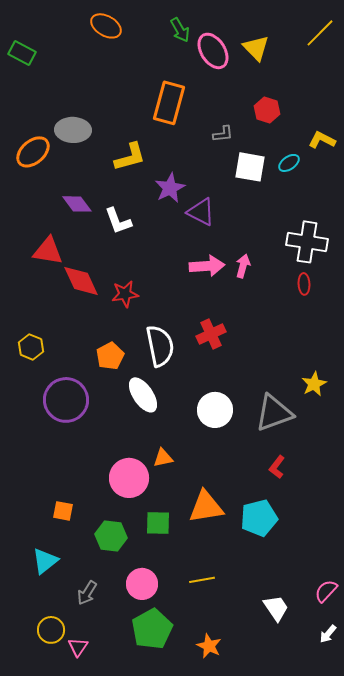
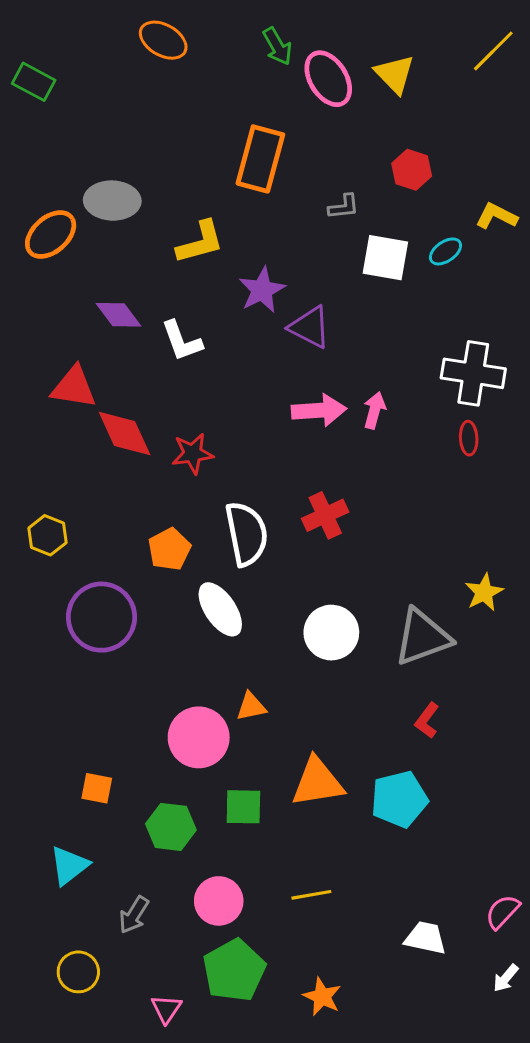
white trapezoid: (276, 608) -> (425, 938), turned -44
pink triangle: (78, 647) -> (166, 1009), moved

